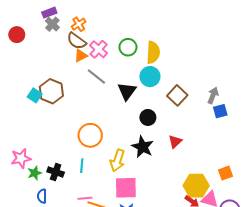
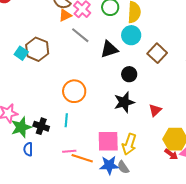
black triangle: (127, 91) -> (109, 49), turned 36
red triangle: (175, 142) -> (155, 110), moved
black star: (143, 147) -> (124, 102), turned 30
yellow arrow: (117, 160) -> (129, 144), moved
green star: (35, 173) -> (21, 127), size x1.5

